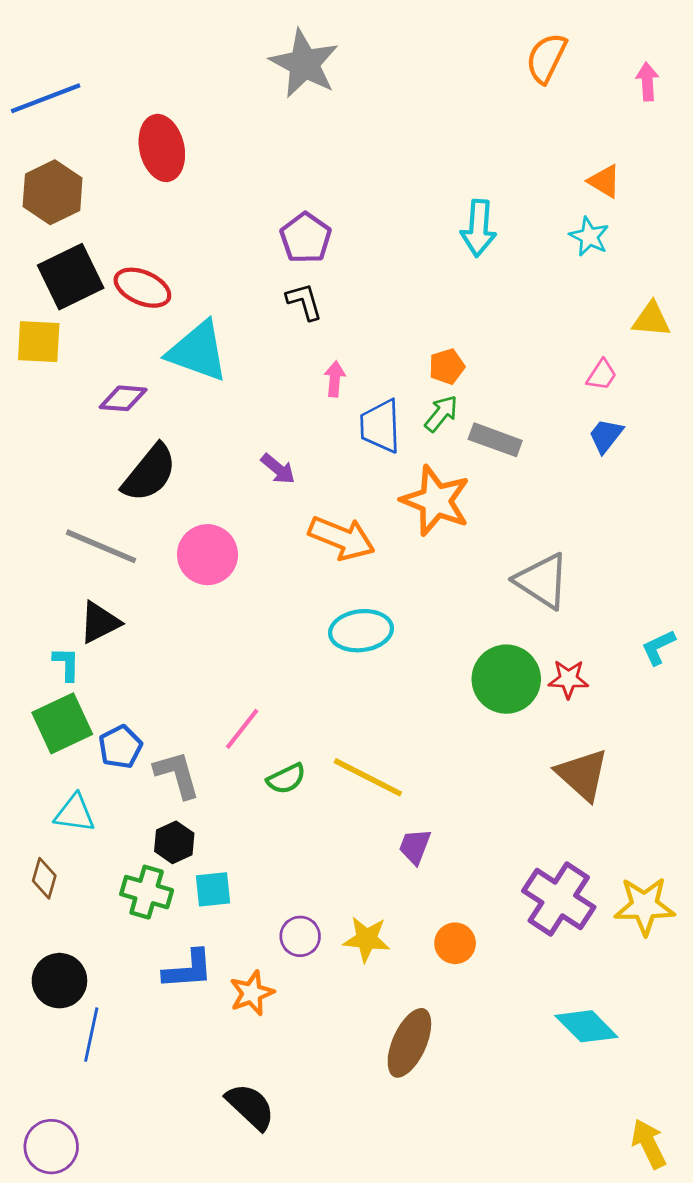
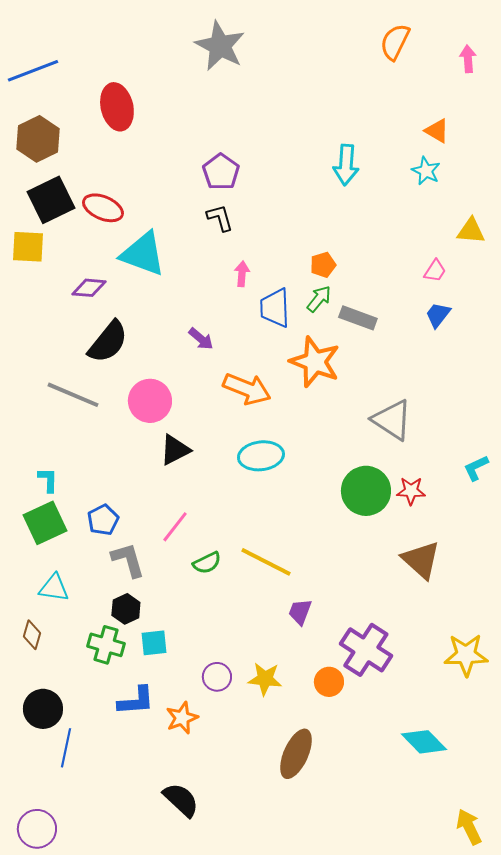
black triangle: (100, 622) -> (175, 450), moved
blue pentagon: (120, 747) -> (103, 520), moved
purple cross: (559, 899) -> (366, 650), moved

